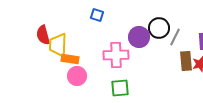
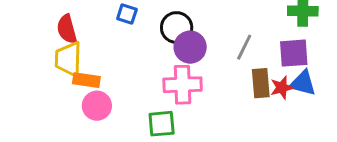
black circle: (159, 28) -> (177, 28), moved
red semicircle: (43, 35) -> (67, 29), moved
pink cross: (116, 55) -> (183, 85), moved

